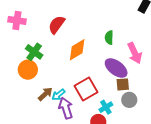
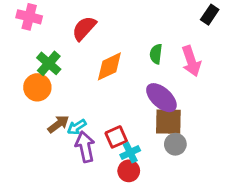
pink arrow: (135, 53) -> (191, 61), moved
brown square: (123, 84) -> (168, 122), size x1.5
red square: (86, 89) -> (116, 137), moved, size x0.7
cyan cross: (106, 107) -> (130, 153), moved

